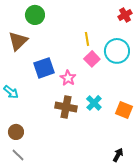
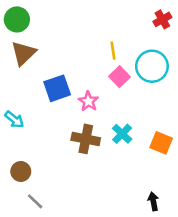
green circle: (35, 15) -> (17, 19), moved
gray line: (18, 155) -> (35, 201), moved
black arrow: (118, 155) -> (153, 201), turned -40

